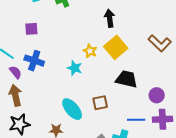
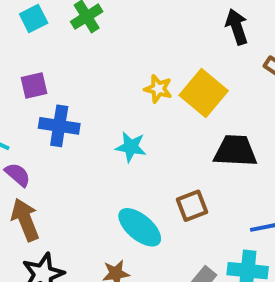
black arrow: (110, 18) -> (237, 27), moved
yellow star: (90, 51) -> (158, 89), moved
blue cross: (34, 61) -> (59, 126), moved

